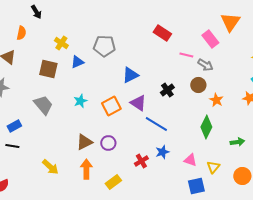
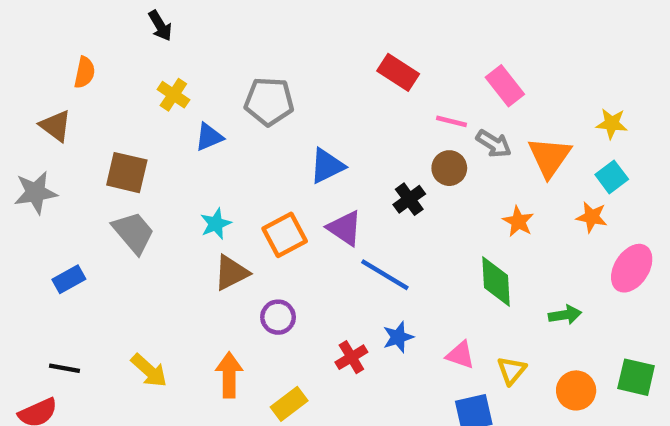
black arrow: (36, 12) -> (160, 26), moved
orange triangle: (230, 22) -> (549, 157), moved
brown square: (48, 69) -> (127, 173), moved
brown circle: (198, 85) -> (449, 168), moved
green diamond: (206, 127) -> (496, 282), turned -30
brown triangle: (84, 142) -> (231, 273), moved
black line: (12, 146) -> (64, 368), moved

